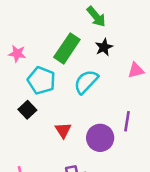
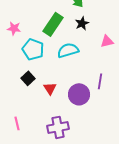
cyan semicircle: (86, 82) -> (68, 50), turned 30
black square: (27, 110) -> (28, 78), moved

